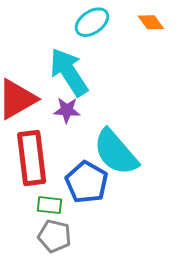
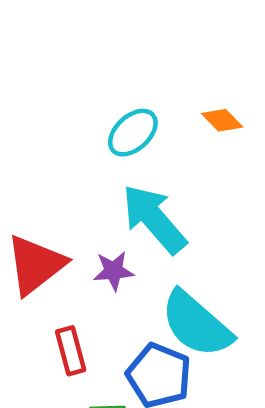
cyan arrow: (69, 72) -> (154, 219), moved
red rectangle: (32, 158) -> (71, 351), size x0.6

